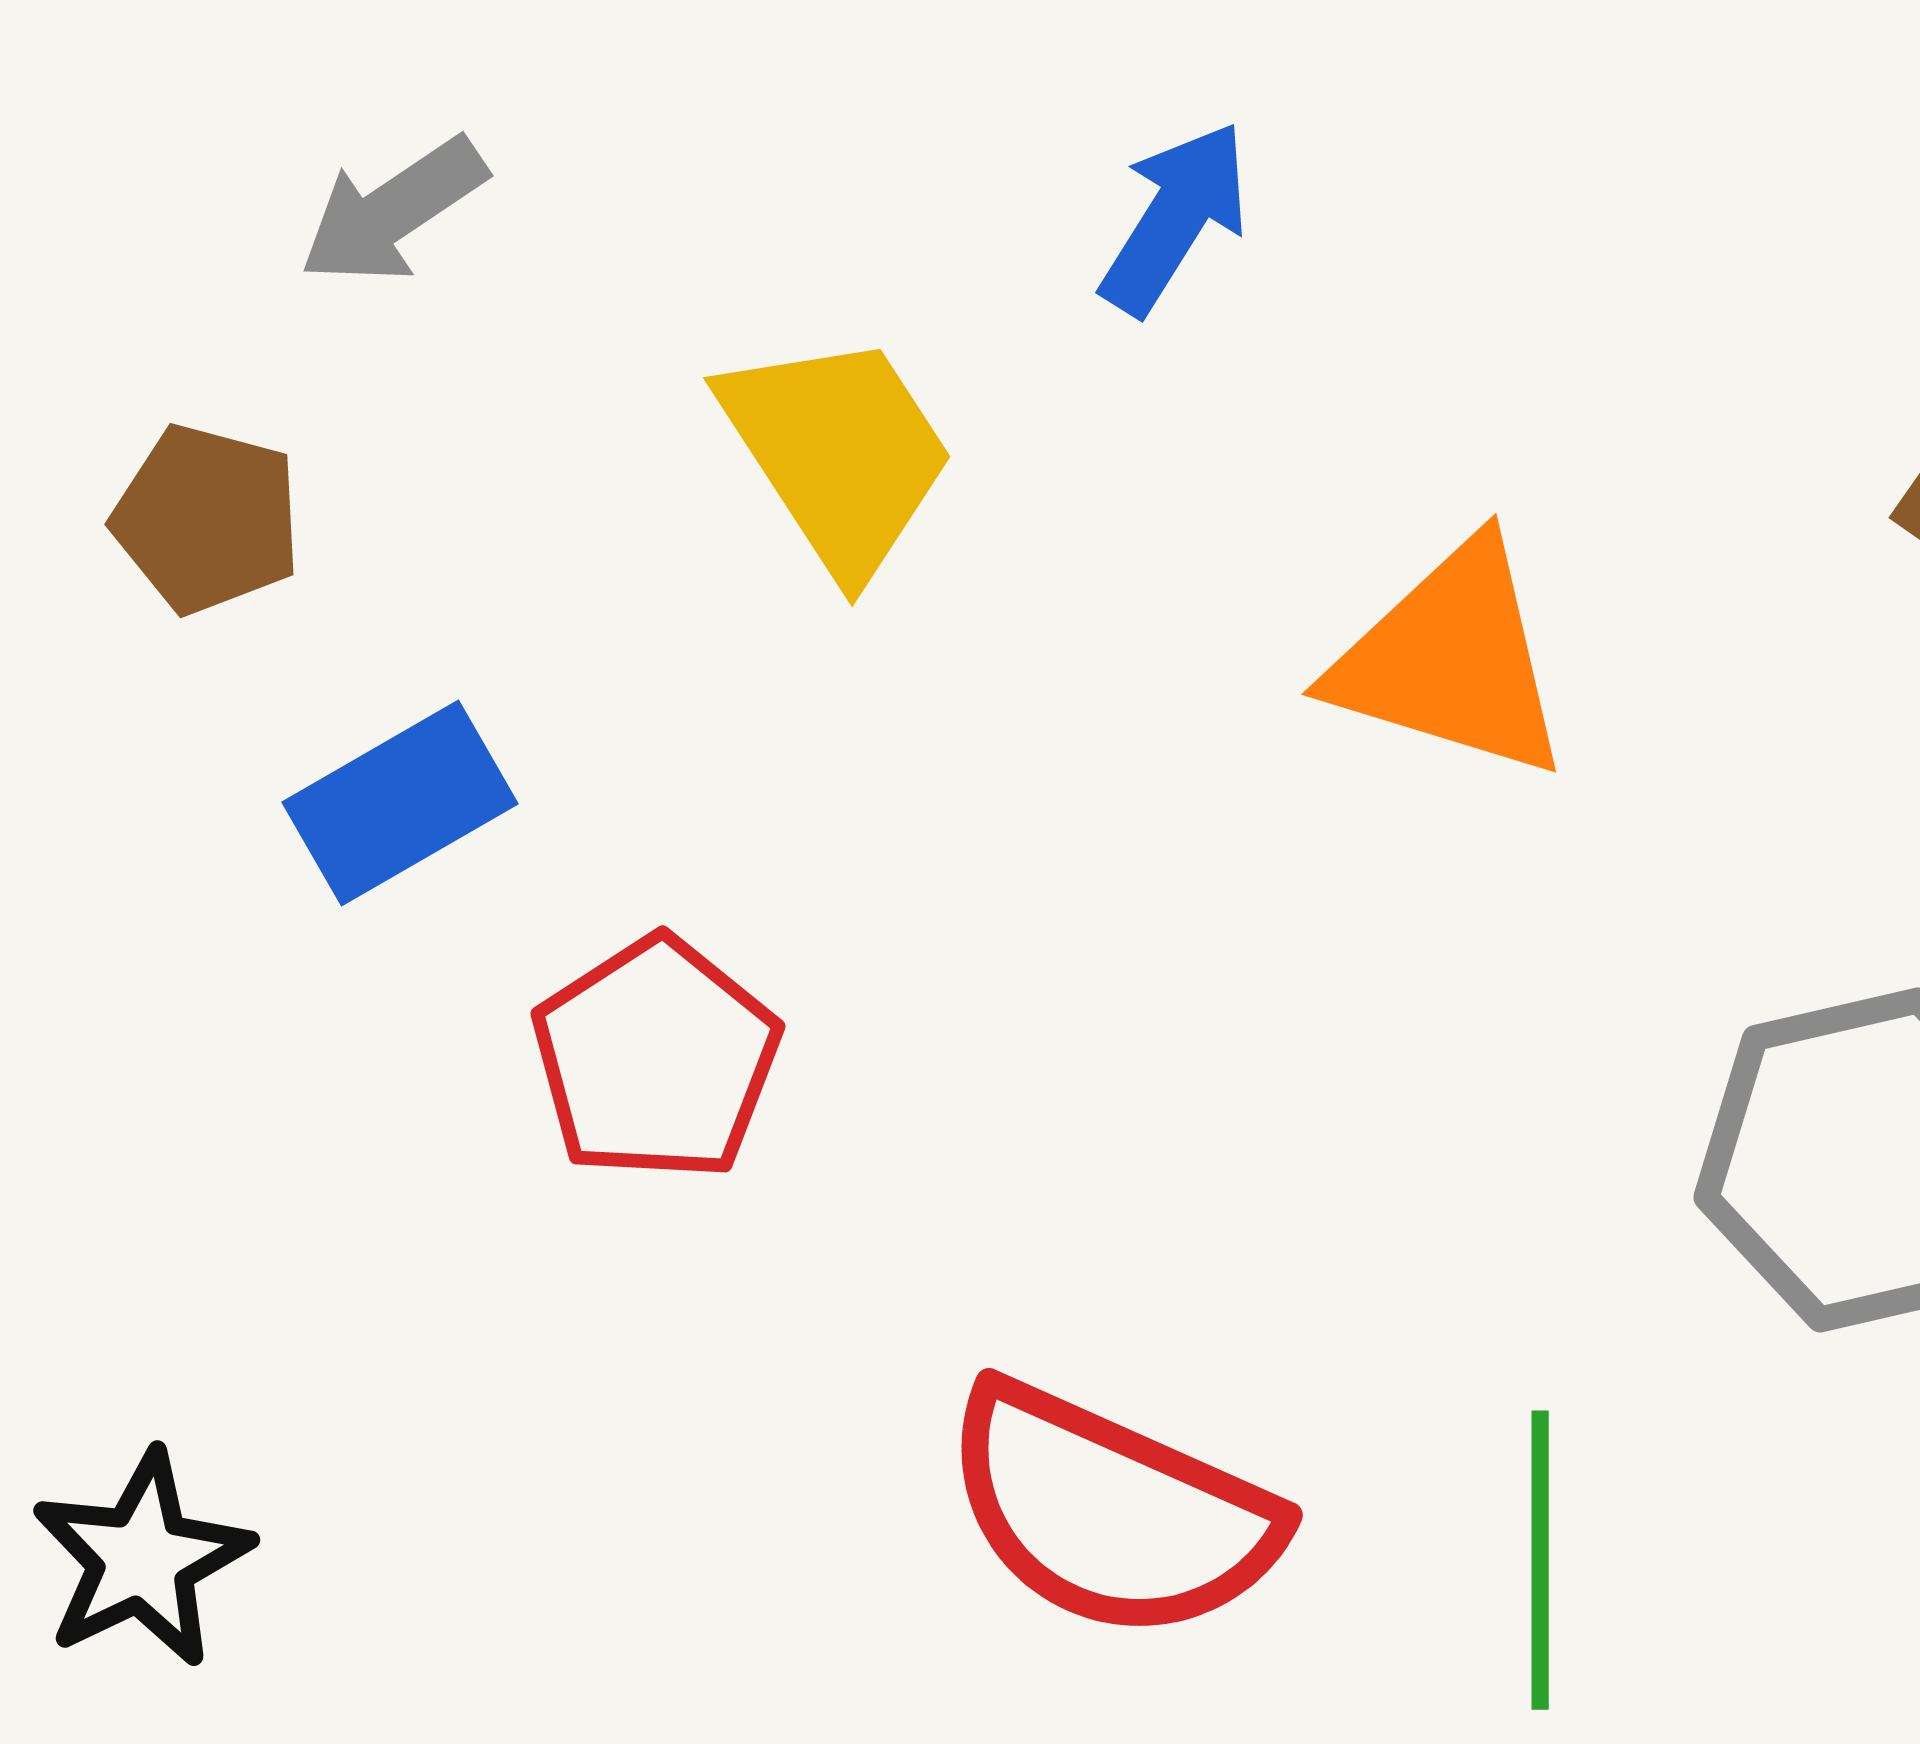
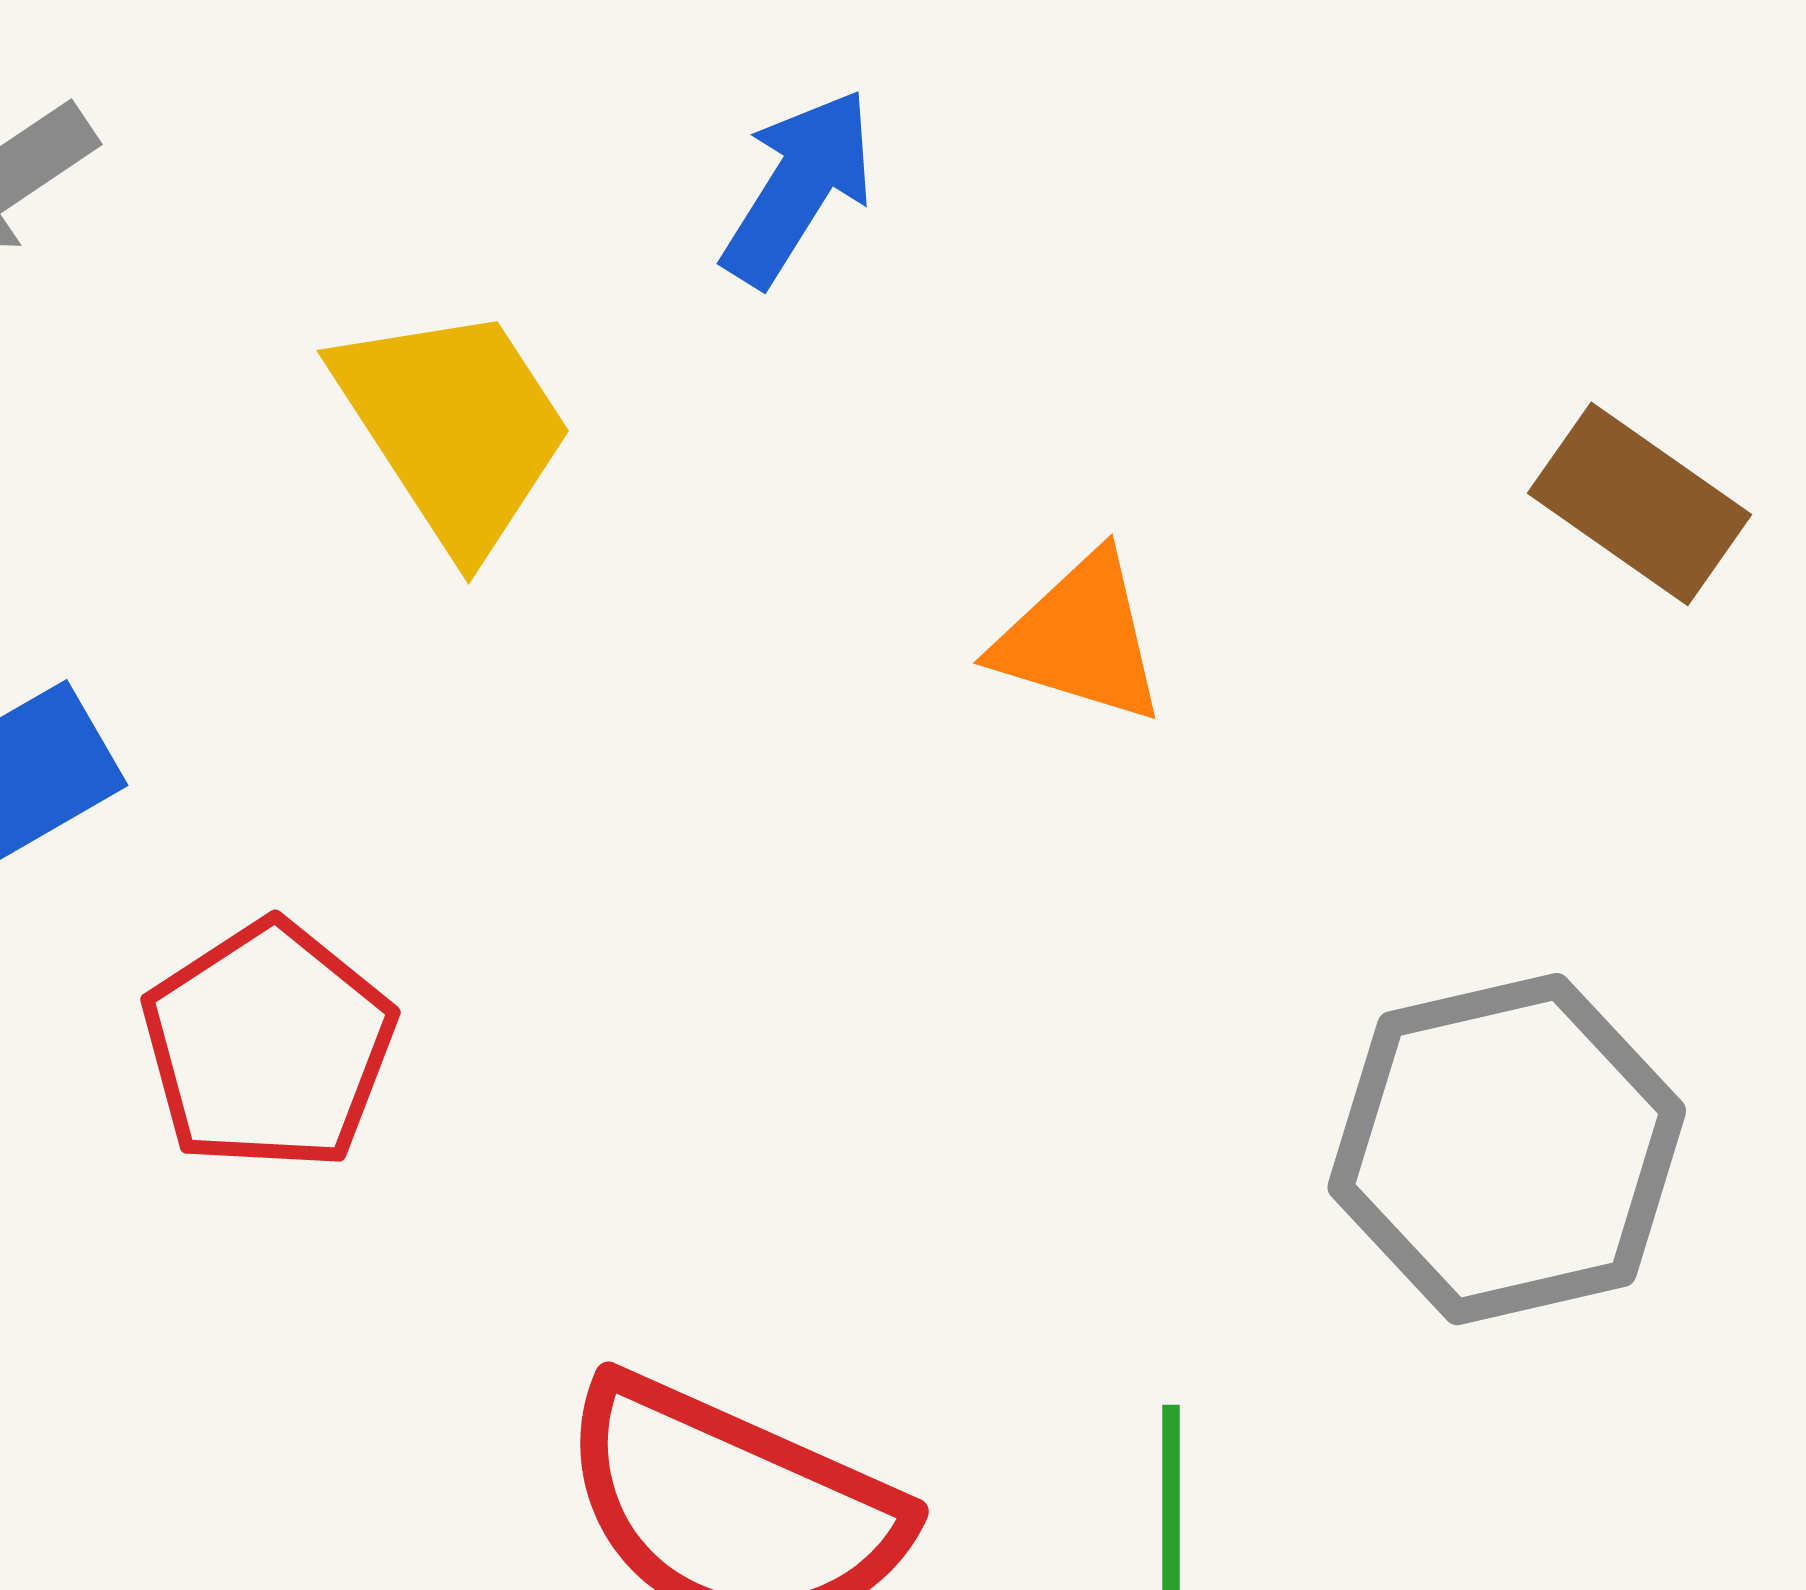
orange triangle: (1451, 660) -> (1080, 639), size x0.7

